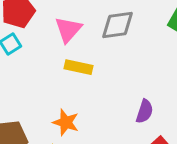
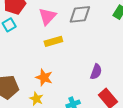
yellow rectangle: (78, 67) -> (53, 41), turned -30

